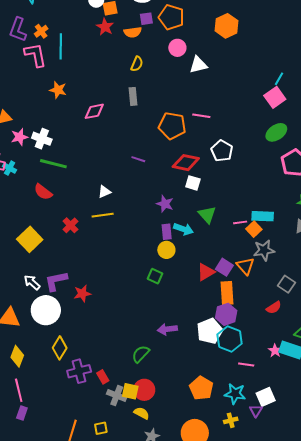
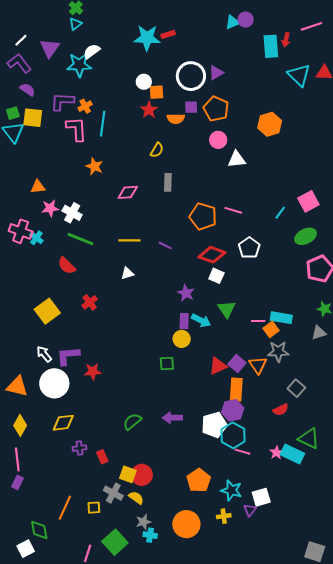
purple L-shape: (18, 30) -> (62, 101), turned 65
yellow semicircle: (137, 64) -> (157, 150), moved
cyan line: (279, 79) -> (280, 213), moved
yellow line: (103, 215) -> (129, 240), moved
green square: (155, 276) -> (167, 364), turned -35
yellow diamond: (60, 348) -> (63, 423), turned 45
green semicircle: (141, 354) -> (132, 422), moved
pink line: (246, 365) -> (242, 452), moved
purple cross: (79, 371) -> (80, 448), size x0.6
gray cross: (117, 396) -> (113, 493), moved

